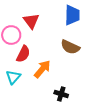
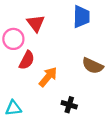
brown semicircle: (70, 47) -> (93, 66), moved
cyan triangle: (13, 77) -> (13, 108), moved, turned 42

